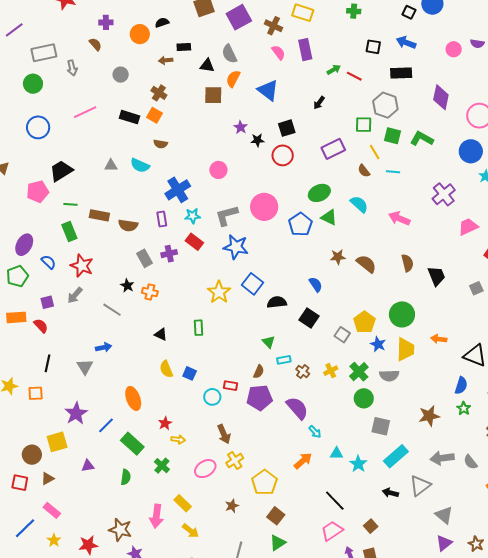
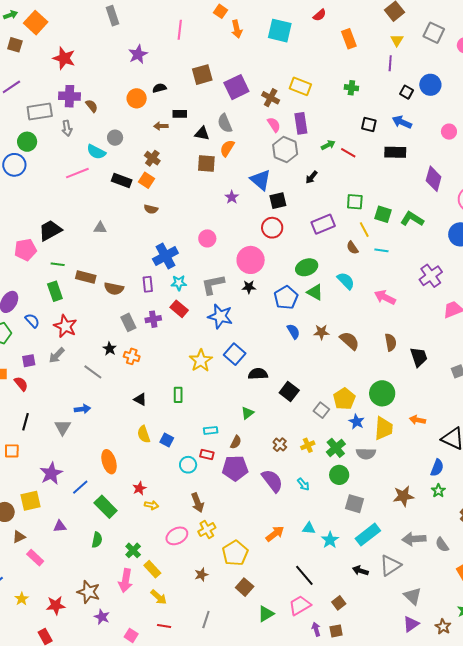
purple cross: (106, 22) -> (70, 96), moved, size x1.5
blue triangle: (268, 90) -> (261, 180), moved
gray hexagon: (385, 105) -> (285, 150), moved
blue circle: (38, 127) -> (14, 165), moved
black star: (257, 140) -> (249, 287), moved
cyan semicircle: (140, 165) -> (96, 152), moved
pink circle: (264, 207) -> (251, 260), moved
blue semicircle: (316, 284) -> (293, 331), moved
green triangle: (269, 342) -> (247, 413), turned 32
cyan rectangle: (284, 360) -> (211, 430), moved
cyan arrow: (315, 432) -> (303, 484), moved
green cross: (162, 466) -> (133, 550), moved
pink rectangle: (52, 510) -> (35, 558), moved
green triangle: (278, 543) -> (266, 614), moved

